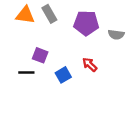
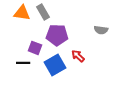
purple pentagon: (86, 23) -> (57, 35), moved
blue square: (63, 75) -> (55, 65), size x1.5

